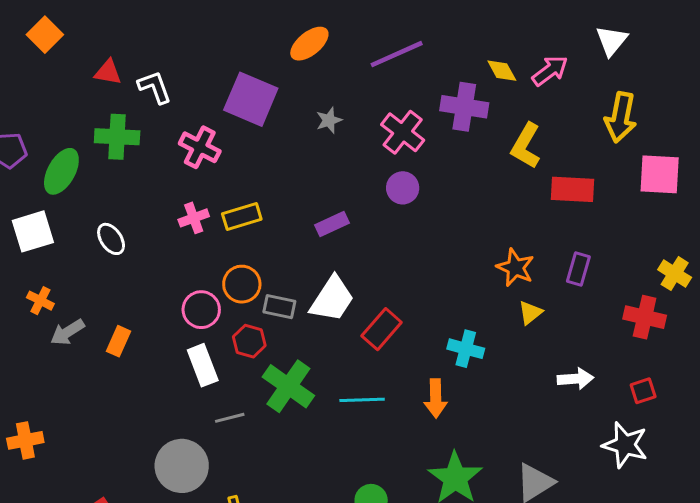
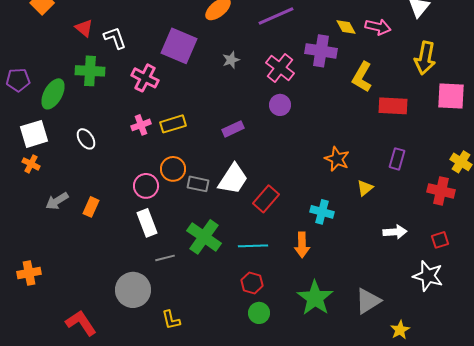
pink arrow: (550, 71) -> (378, 27), turned 50
red triangle: (108, 72) -> (84, 28), turned 30
orange star: (515, 268) -> (337, 159), moved
orange cross: (40, 301) -> (31, 164), moved
red hexagon: (249, 341) -> (252, 283), moved

